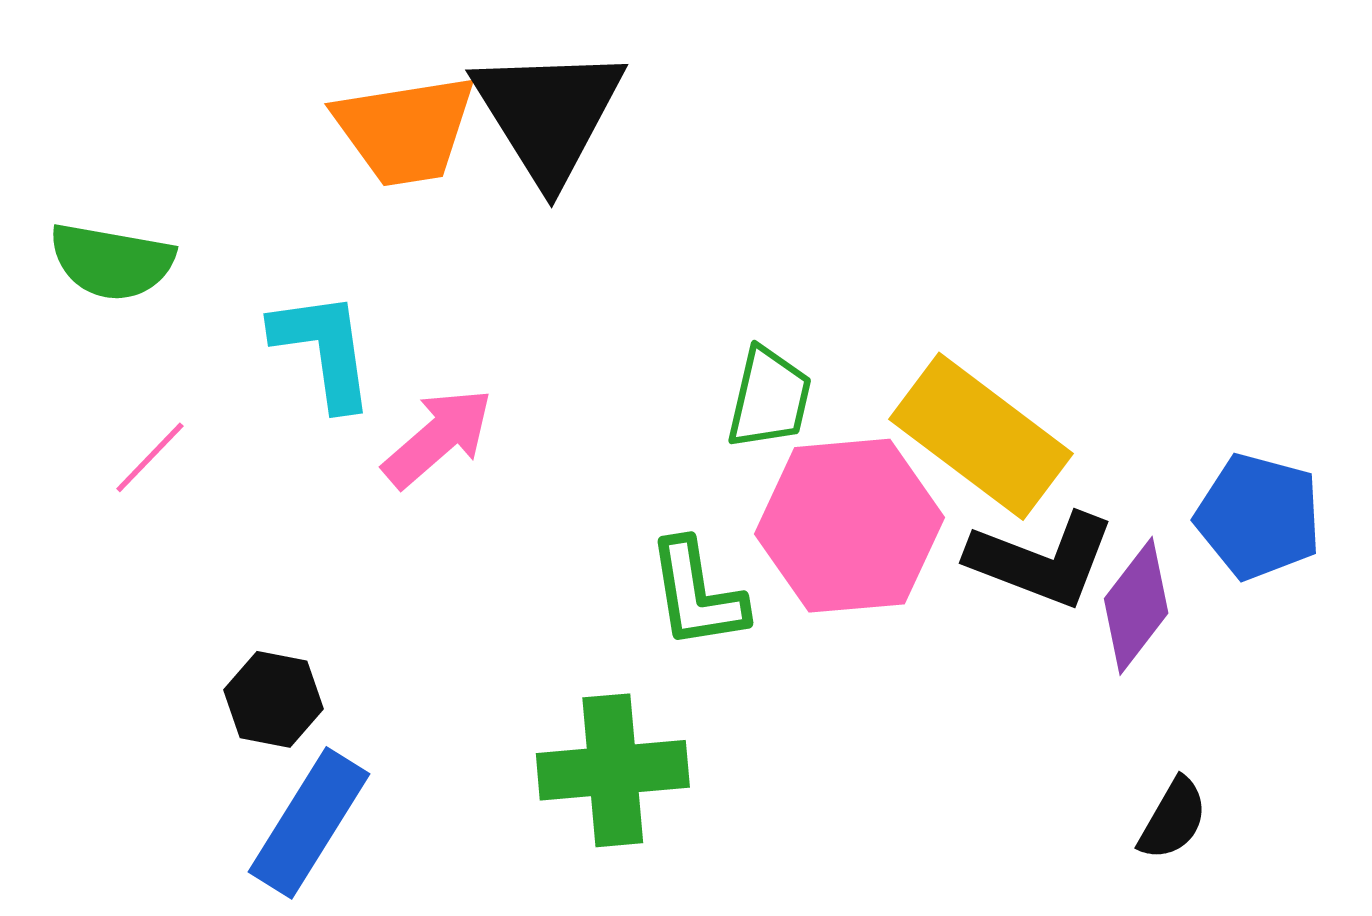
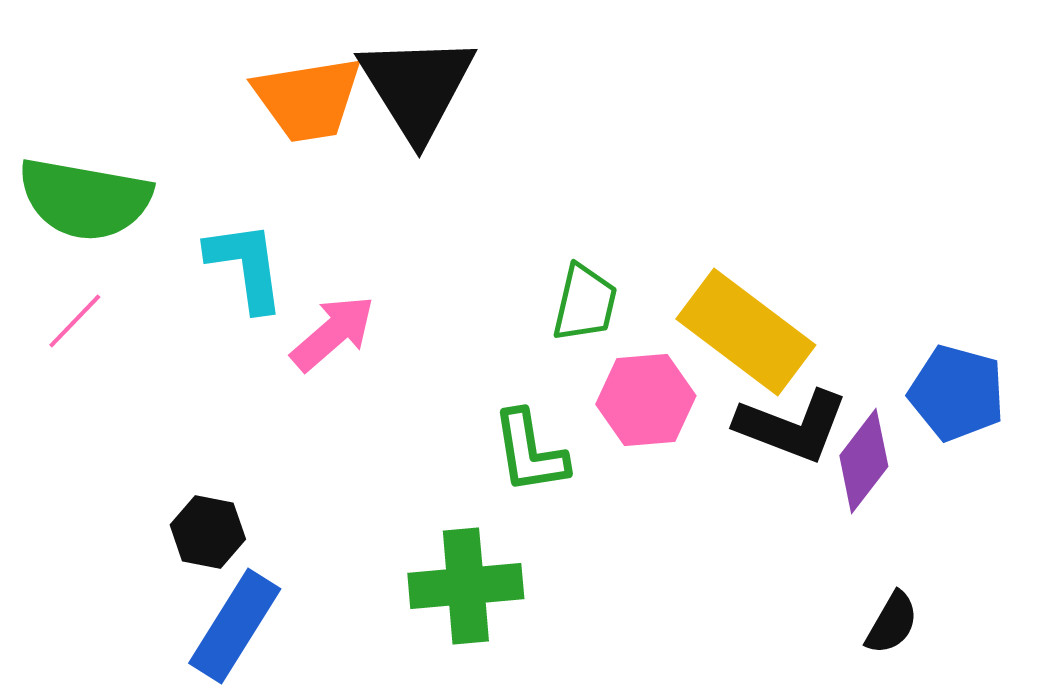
green semicircle: (112, 261) -> (85, 199), size x1.4
pink line: (150, 457) -> (75, 321), moved
pink hexagon: (849, 526) -> (646, 400), size x0.7

